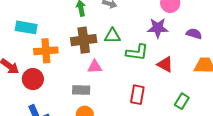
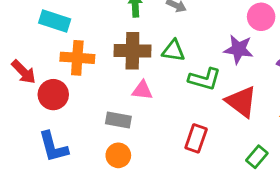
red triangle: (165, 64) -> (241, 102), size x1.4

